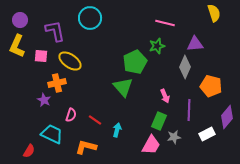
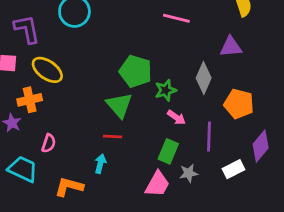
purple triangle: (195, 44) -> (231, 47), moved
green star: (157, 46) -> (166, 90), moved
green pentagon: (135, 62) -> (136, 71), turned -30
pink arrow: (165, 96) -> (176, 117), turned -32
red line: (95, 120) -> (113, 136), moved, turned -32
cyan arrow: (117, 130) -> (100, 164), moved

